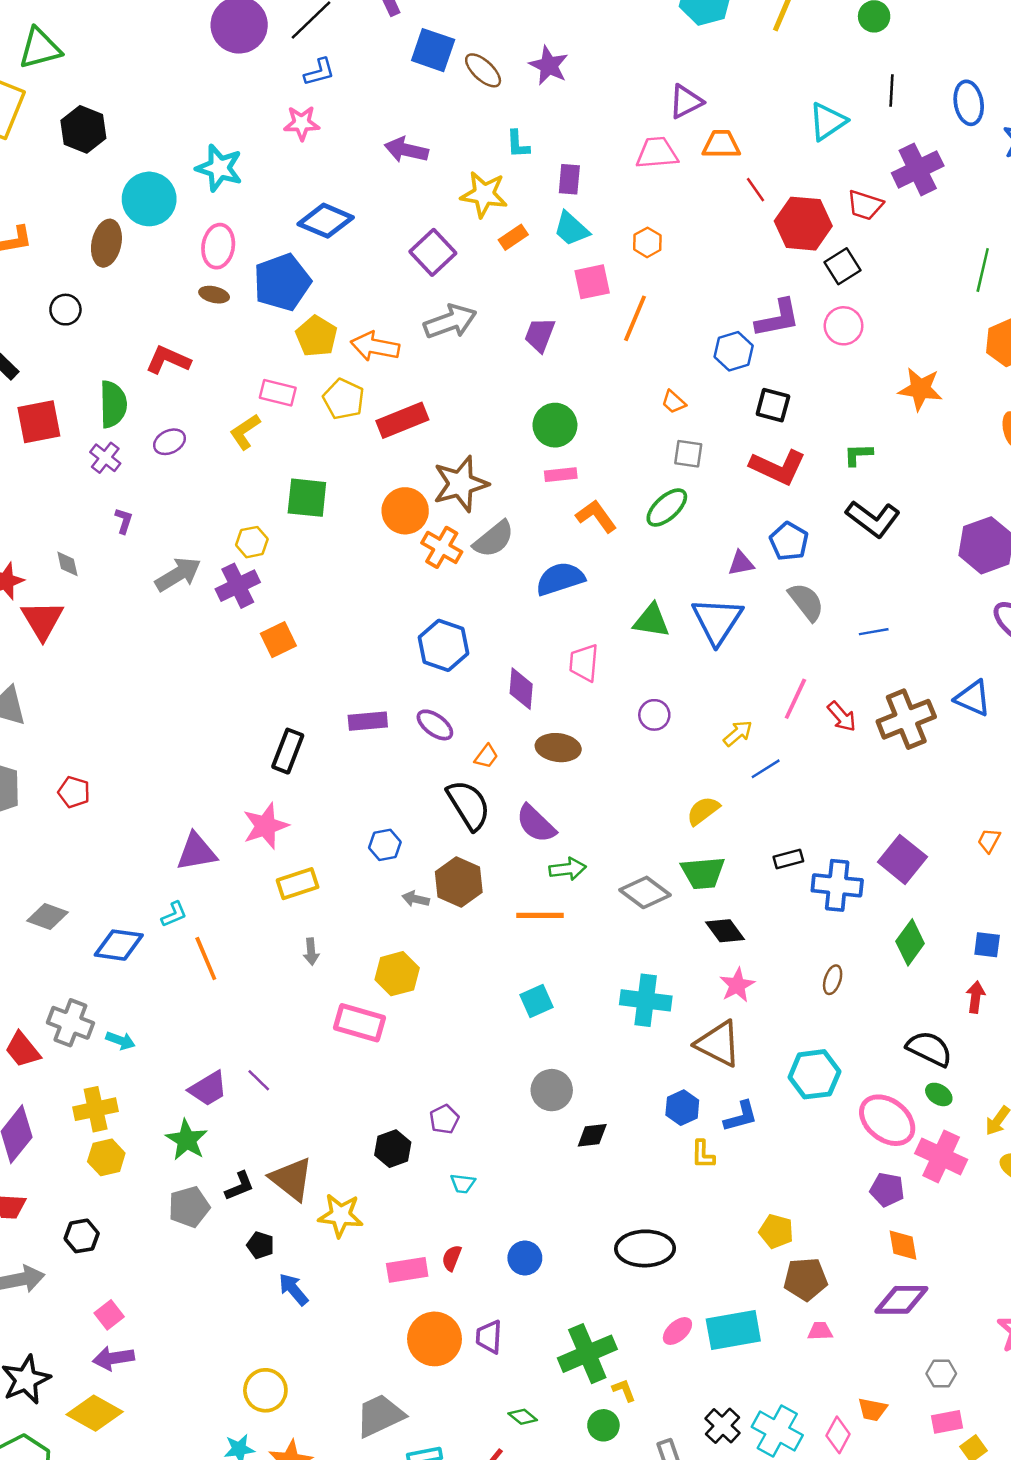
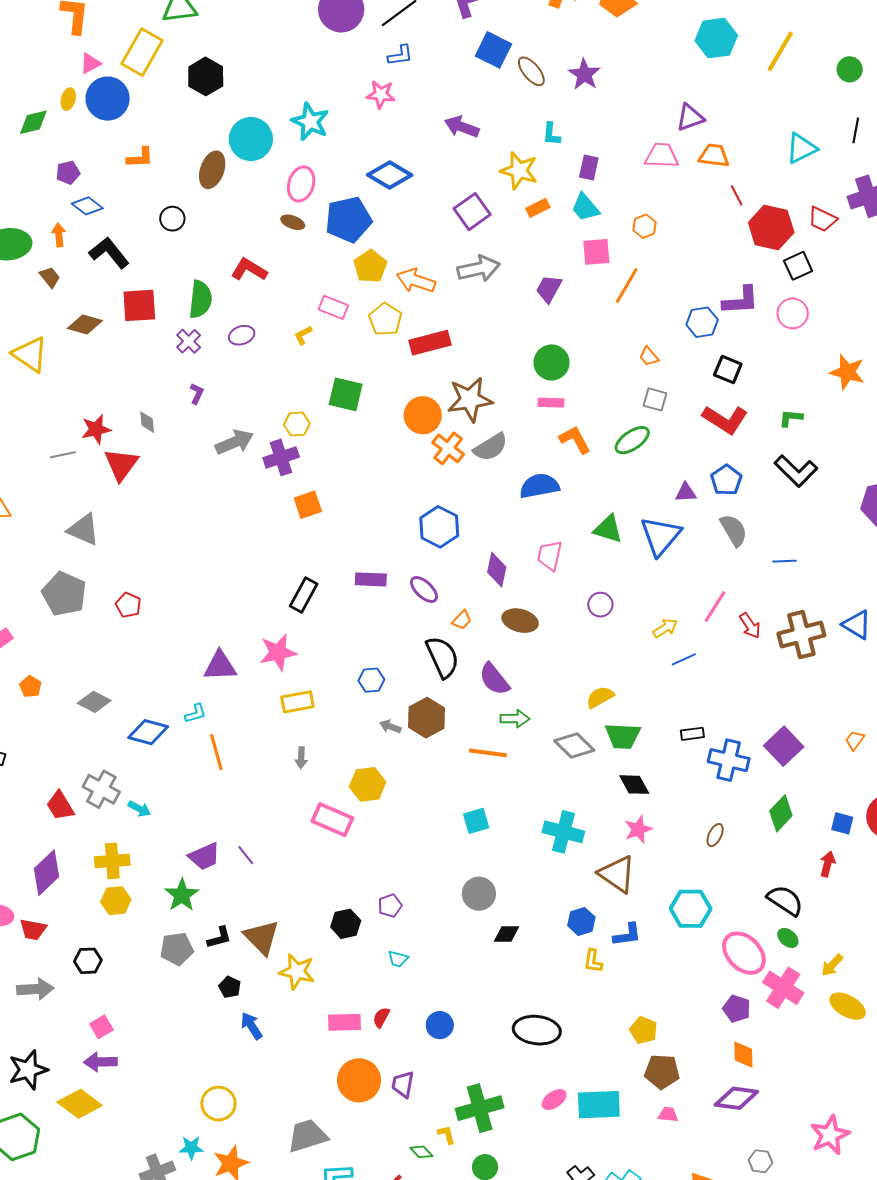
yellow L-shape: (245, 432) -> (303, 335), size x0.7
yellow semicircle: (703, 811) -> (600, 697), moved
yellow L-shape: (624, 1390) -> (446, 1135), moved

